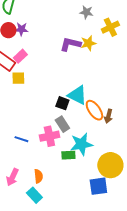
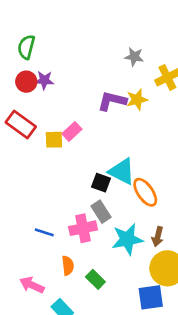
pink rectangle: (20, 56) -> (72, 131), moved
yellow square: (18, 78) -> (54, 140), moved
brown arrow: (108, 116) -> (158, 237), moved
green rectangle: (68, 155) -> (95, 279), moved, turned 48
orange semicircle: (38, 176) -> (68, 266), moved
pink arrow: (12, 177) -> (32, 285), turned 90

